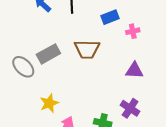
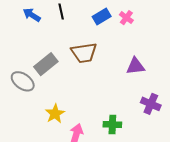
pink cross: (133, 31) -> (126, 18), moved, turned -32
purple cross: (130, 108) -> (151, 104), moved

